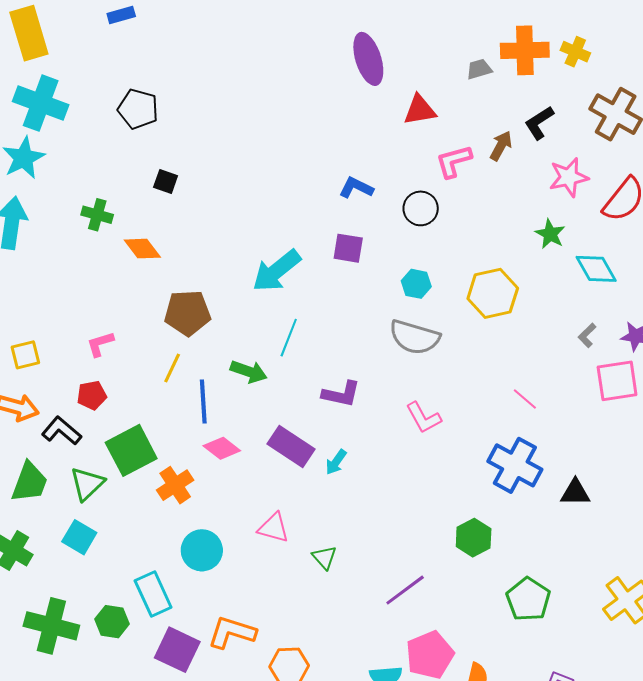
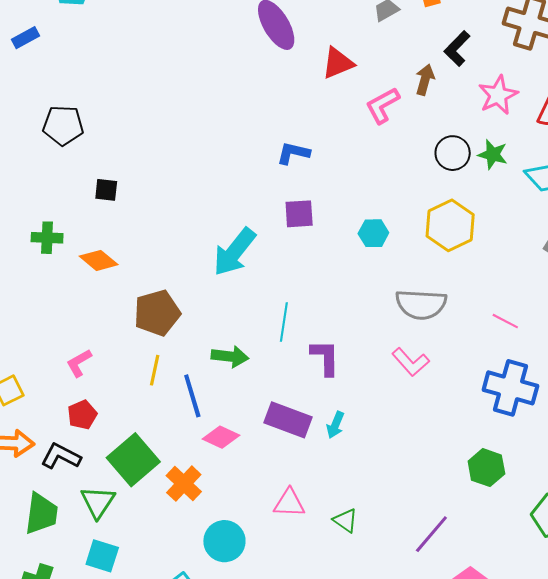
black circle: (421, 208) -> (453, 153), moved
gray semicircle: (414, 337) -> (421, 304), moved
cyan line: (289, 338) -> (284, 322), moved
purple L-shape: (341, 394) -> (325, 357), turned -90

